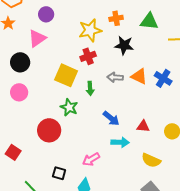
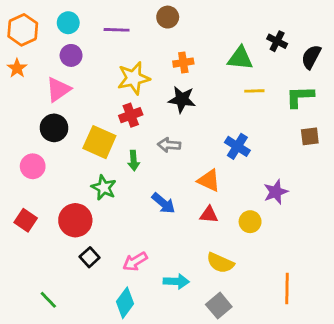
orange cross: (116, 18) -> (183, 63), moved
green triangle: (149, 21) -> (240, 58), moved
black circle: (20, 62) -> (54, 128), moved
orange triangle: (139, 76) -> (209, 180), moved
cyan arrow: (120, 142) -> (176, 281), moved
red square: (13, 152) -> (26, 220), moved
black square: (59, 173) -> (90, 257), moved, turned 32

